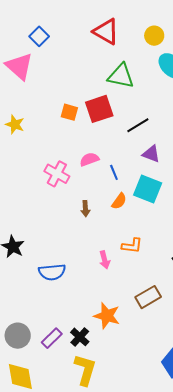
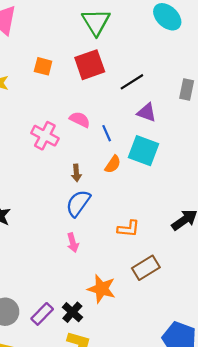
green triangle: (121, 76) -> (96, 22), moved, turned 48
orange square: (69, 112) -> (43, 66), moved
pink semicircle: (89, 159) -> (80, 120), turned 48
orange L-shape: (132, 246) -> (128, 229), moved
pink arrow: (105, 260) -> (73, 243), moved
blue semicircle: (52, 272) -> (78, 203), moved, turned 132

